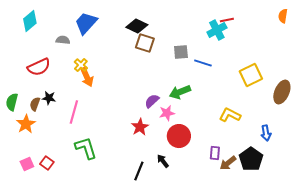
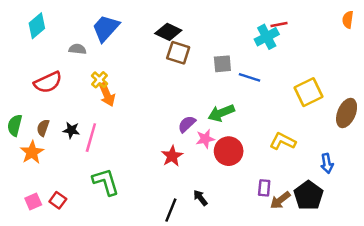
black star: (49, 98) -> (71, 130), moved
red circle: (179, 136) -> (229, 151), moved

